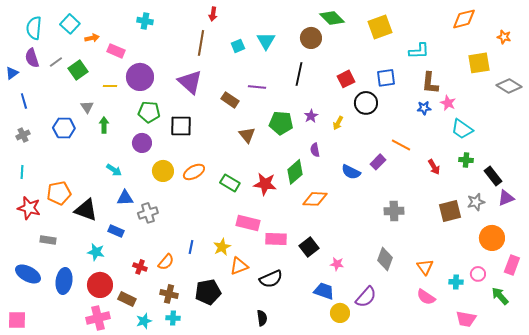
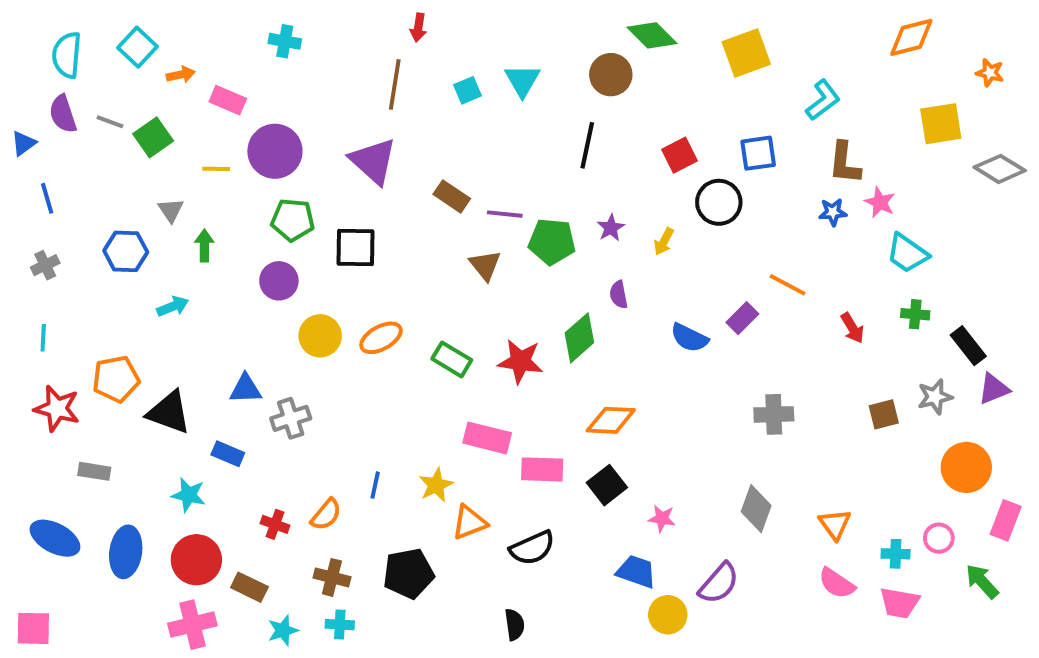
cyan L-shape: (419, 51) -> (823, 100), turned -35
gray line: (56, 62) -> (110, 122), turned 56
purple line: (257, 87) -> (505, 214), moved
cyan arrow: (114, 170) -> (173, 306), moved, turned -56
orange diamond: (315, 199) -> (611, 420), moved
brown square: (450, 211) -> (884, 414), size x0.7
pink trapezoid: (466, 319) -> (900, 603), moved

